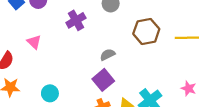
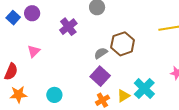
brown hexagon: (146, 31) -> (123, 44), moved
pink triangle: (34, 42) -> (34, 51), turned 40

